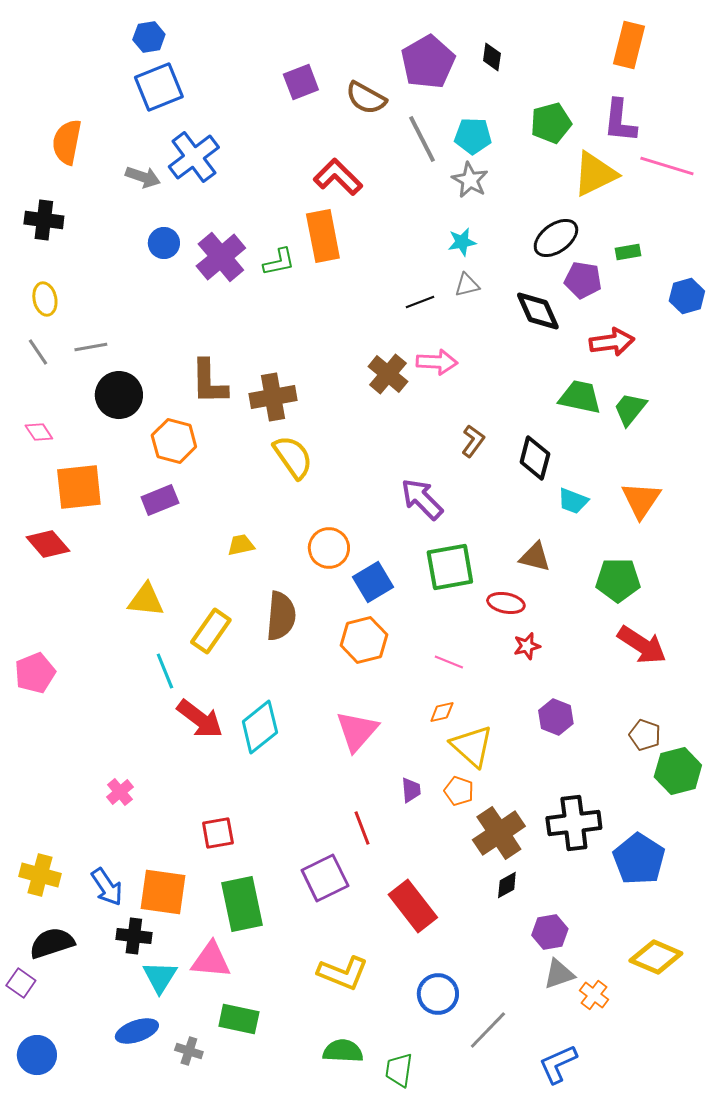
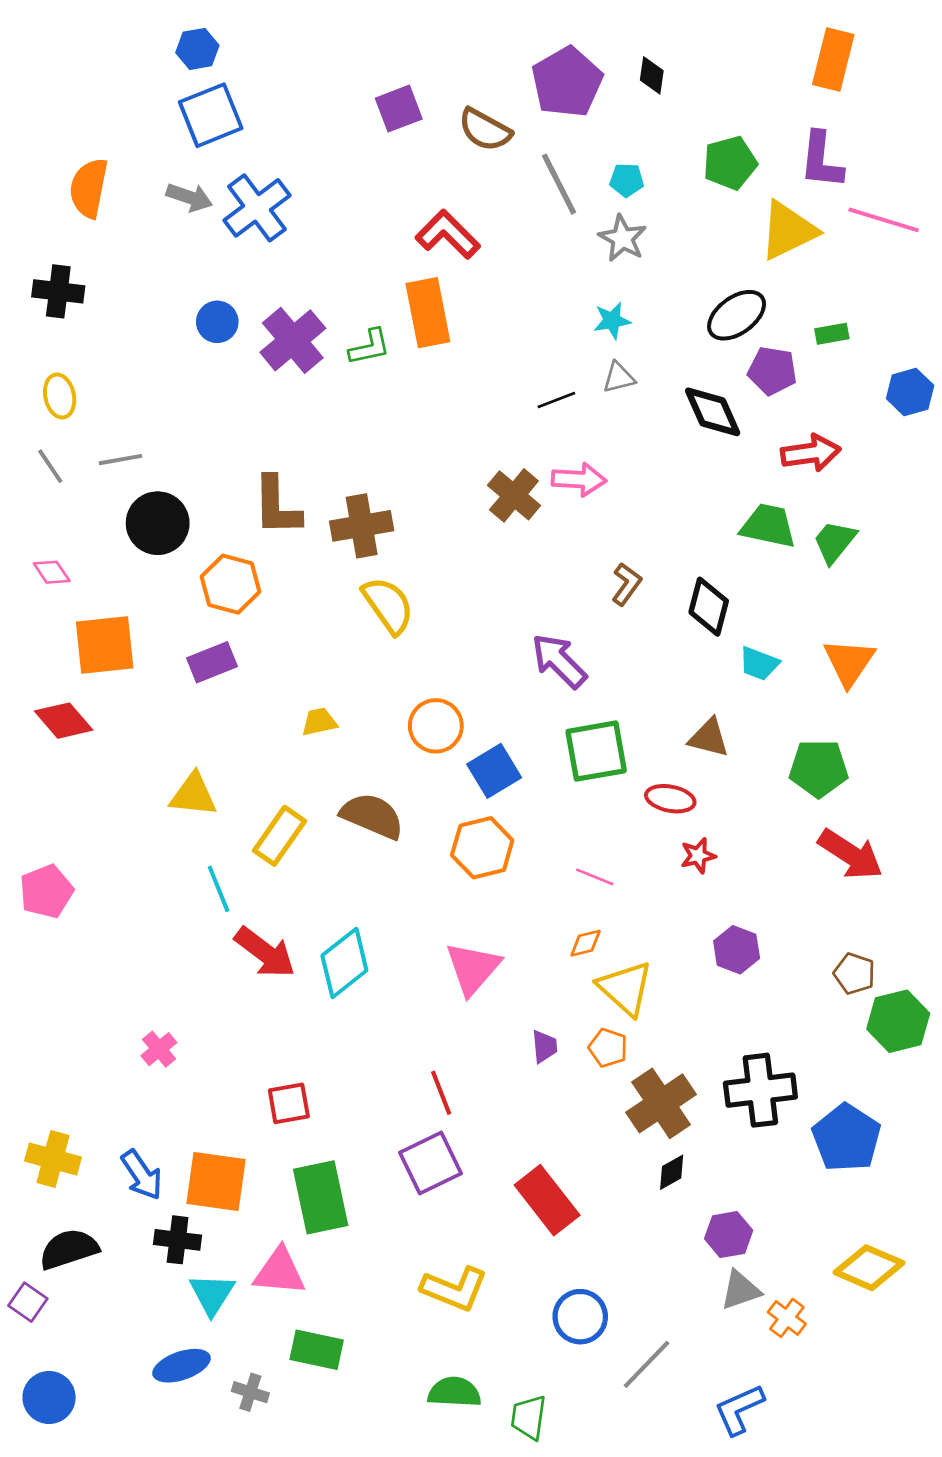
cyan pentagon: (473, 136) -> (627, 180), size x0.7
gray arrow: (143, 177) -> (189, 197), moved
brown semicircle: (281, 616) -> (372, 816), turned -72
red line: (362, 828) -> (441, 1093), moved

